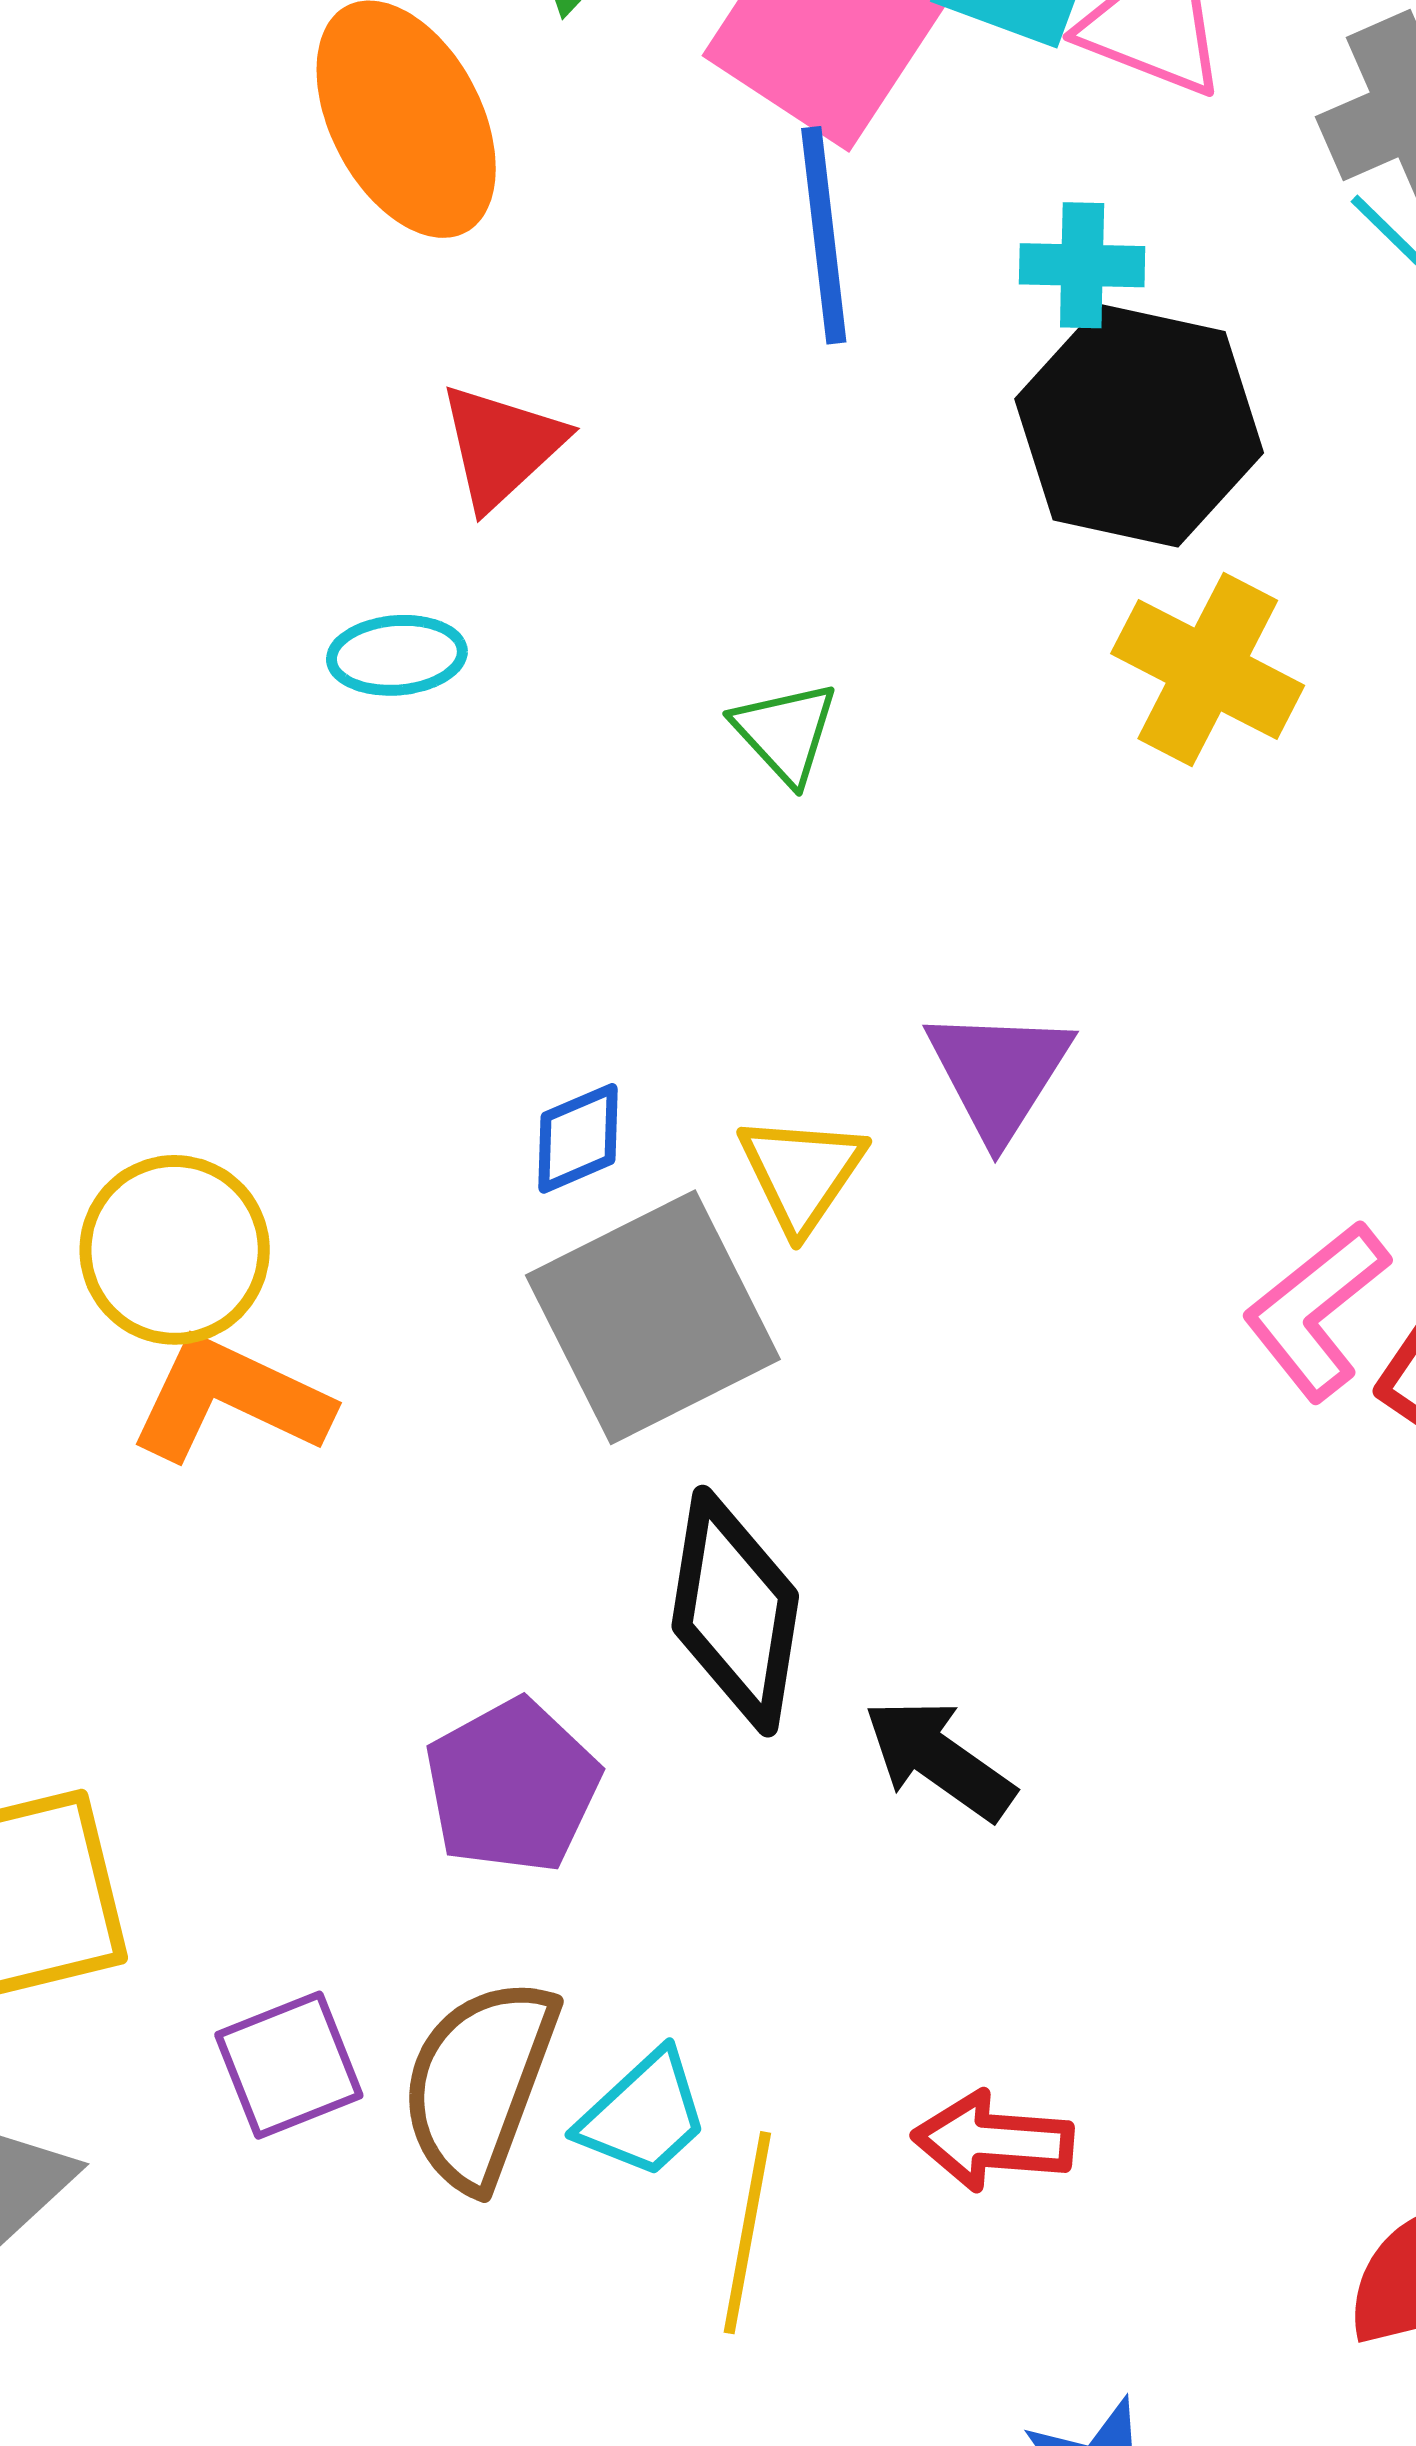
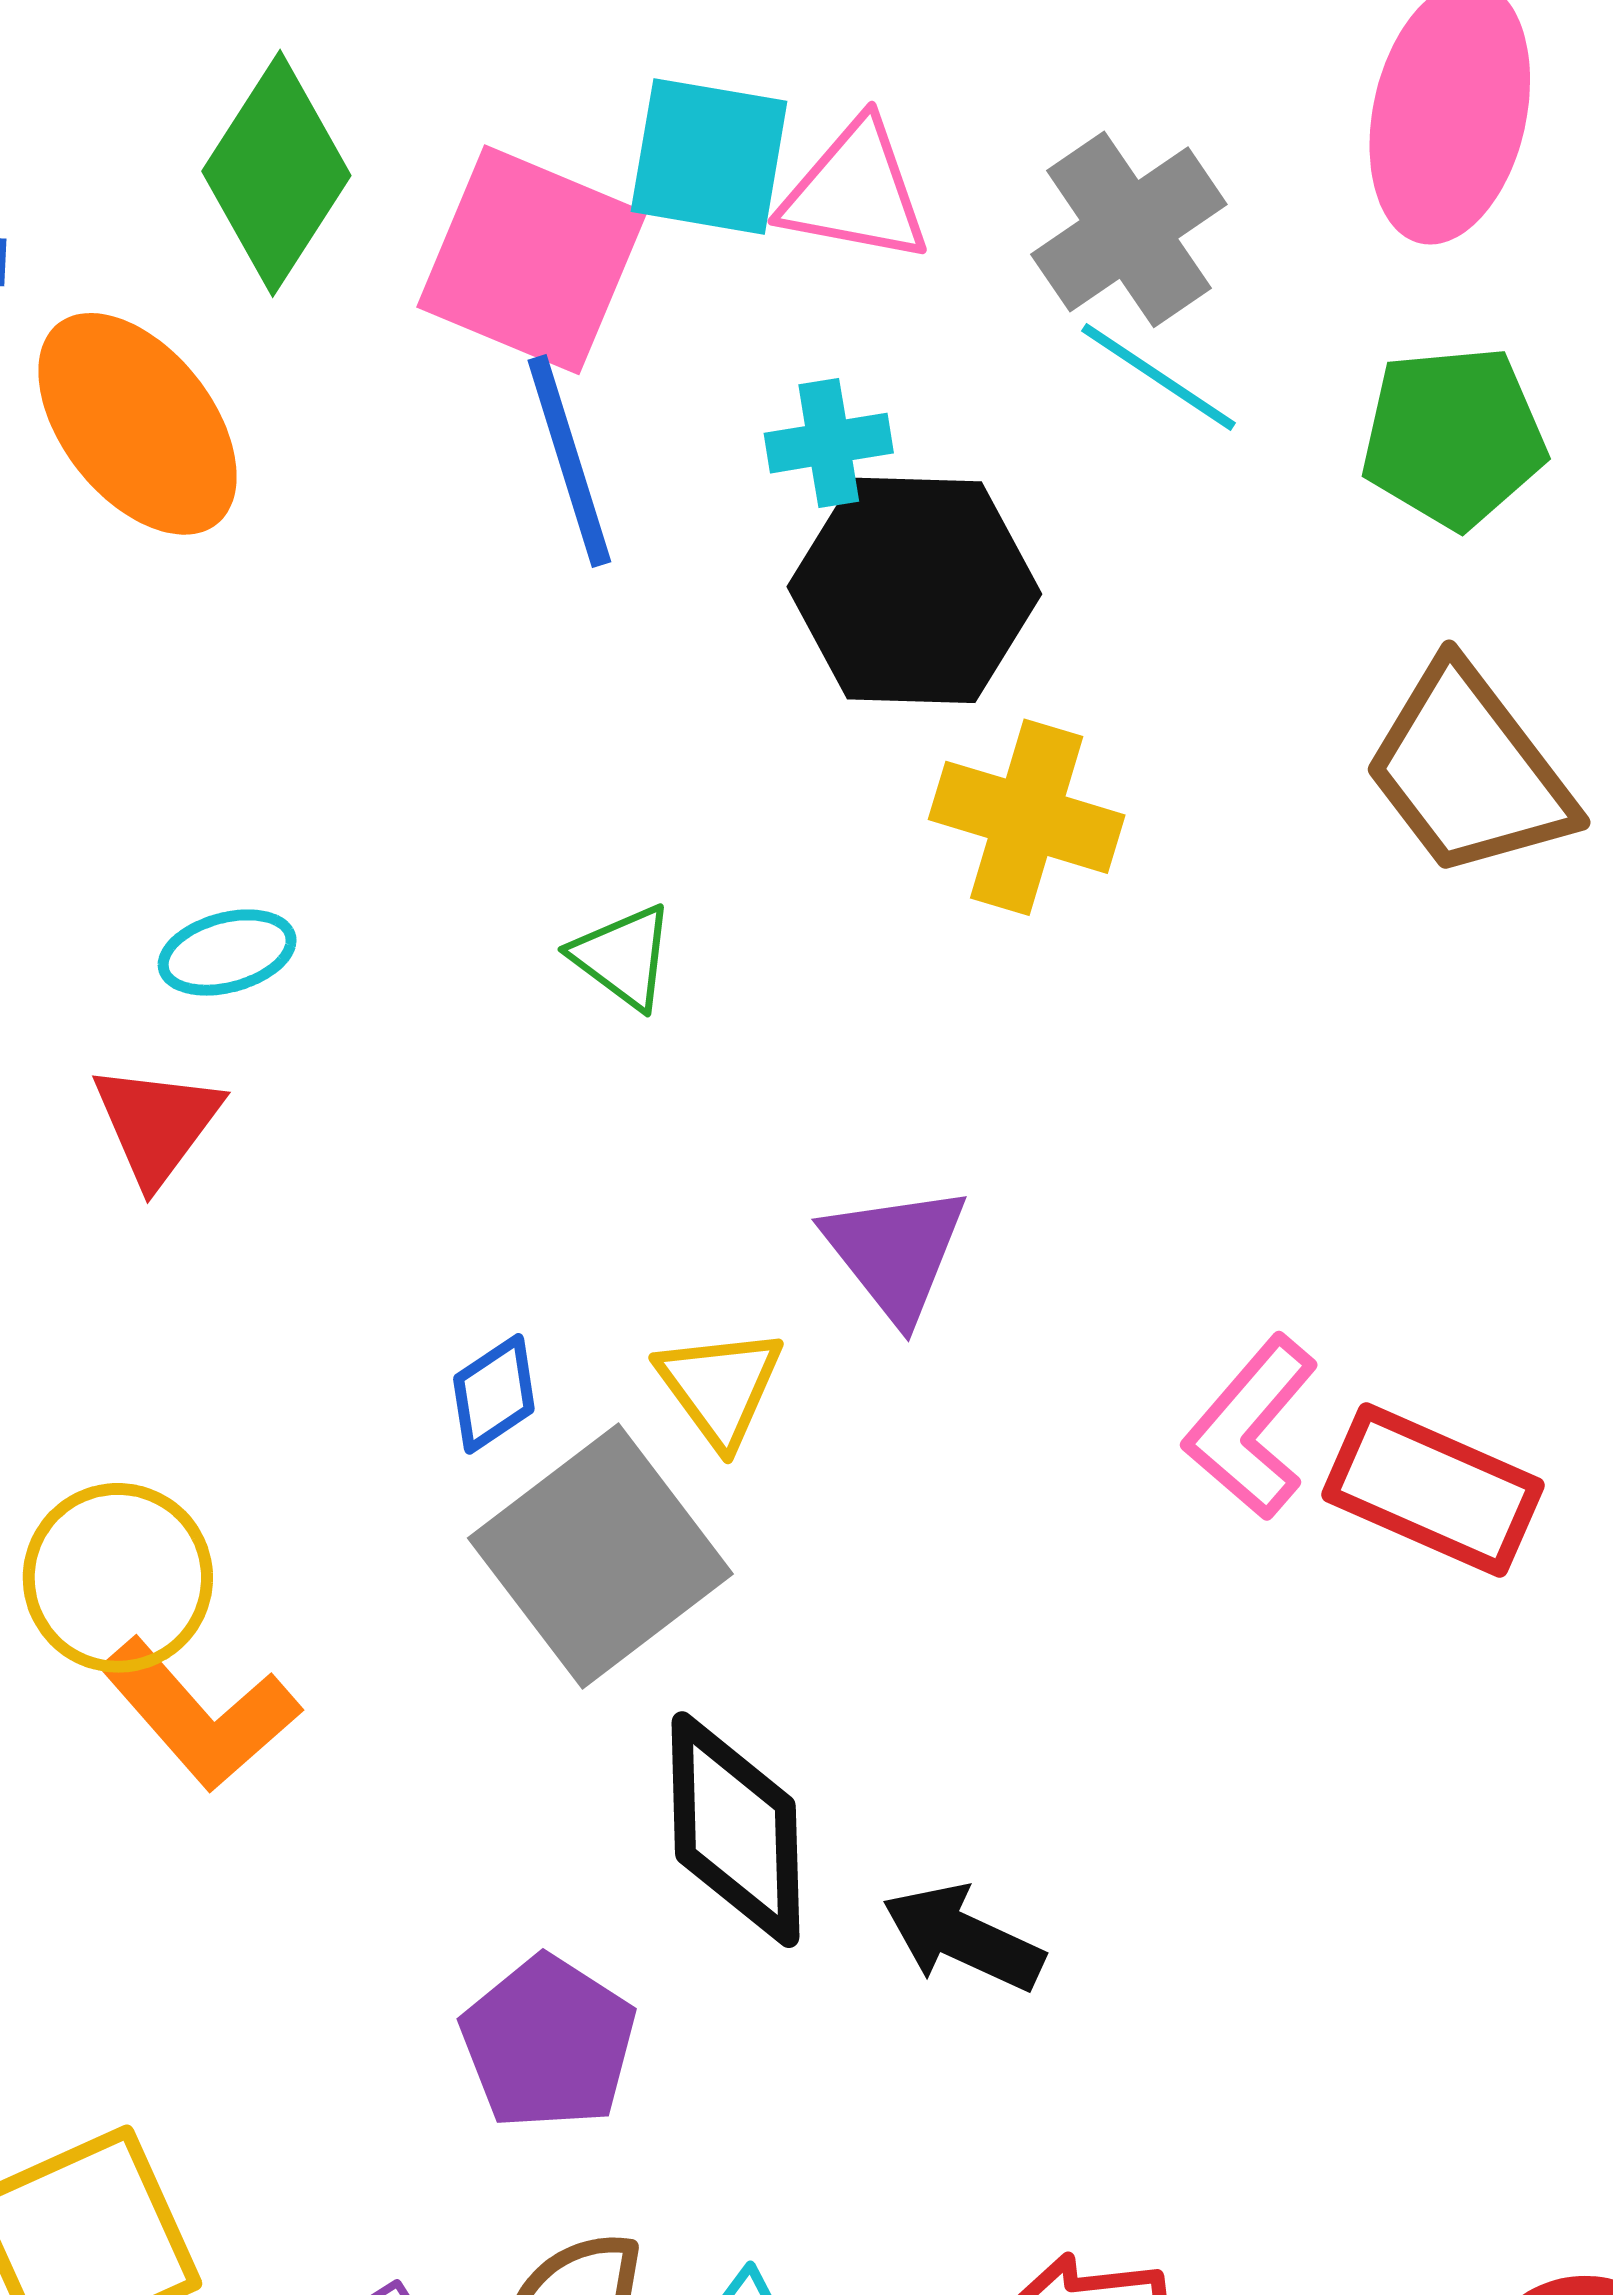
red triangle: (501, 446) -> (157, 1124), moved
orange L-shape: (230, 1399) -> (200, 1714), turned -146

